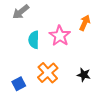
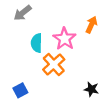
orange cross: (48, 73) -> (54, 64), moved
black star: (84, 75) -> (91, 89), moved

